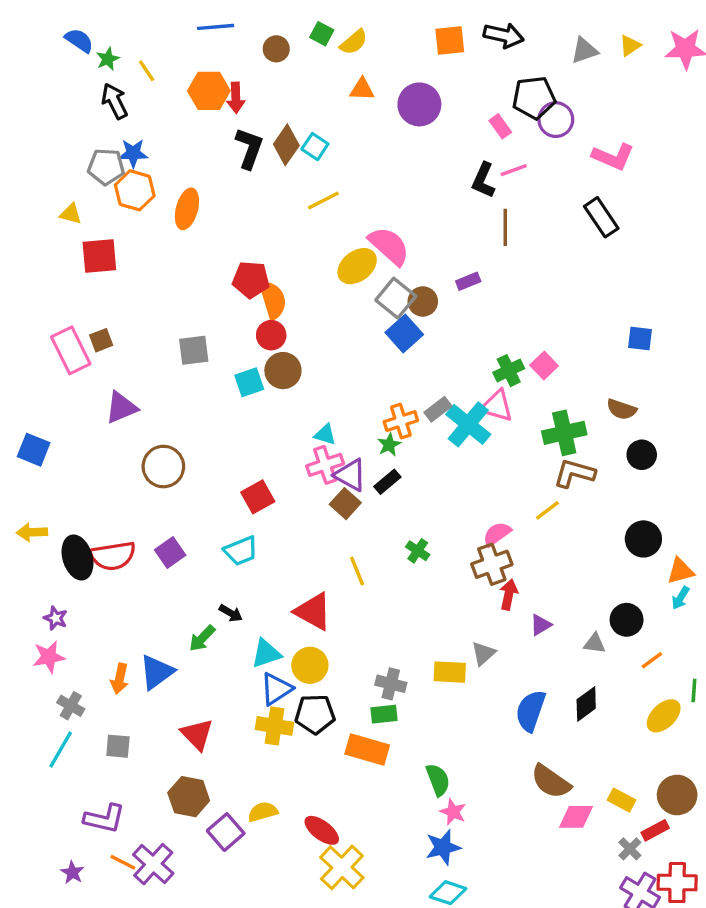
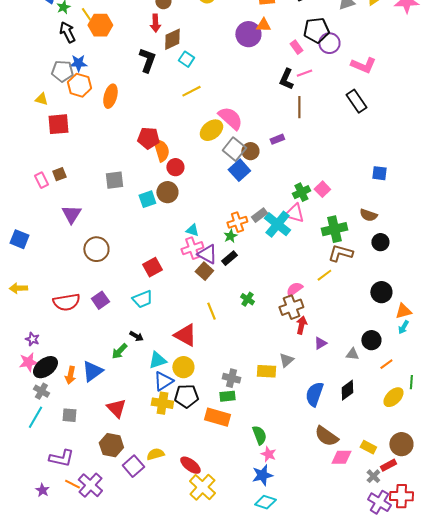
orange triangle: (362, 89) -> (263, 25), moved
orange hexagon: (209, 91) -> (100, 25), moved
red arrow: (236, 98) -> (155, 23), moved
brown diamond: (286, 145) -> (172, 39), moved, turned 30
red circle: (271, 335) -> (175, 167), moved
pink rectangle: (71, 350) -> (41, 180), size x0.6
purple triangle: (121, 408) -> (71, 214), turned -35
black ellipse: (77, 558) -> (45, 367), moved, turned 70

